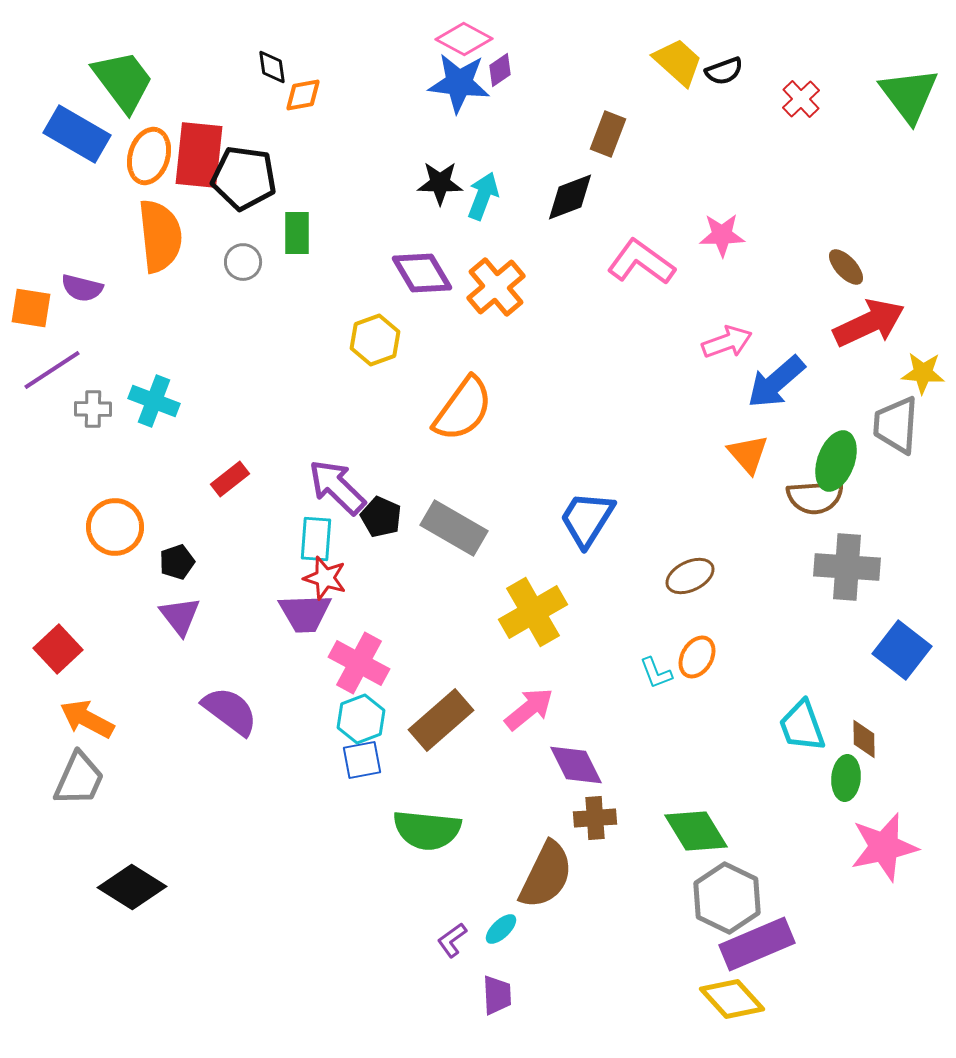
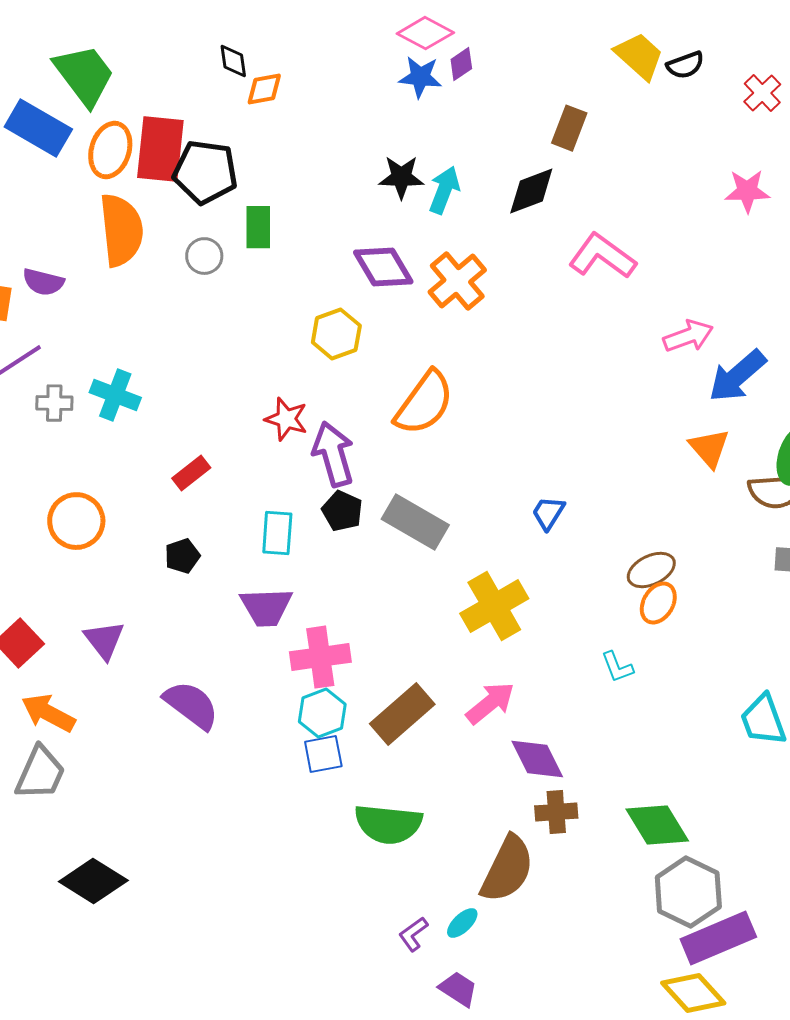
blue star: (459, 83) -> (420, 77), size x0.7
pink star: (722, 235) -> (747, 191), moved
purple arrow: (337, 487) -> (333, 454), moved, turned 30
blue trapezoid: (587, 519) -> (548, 513), size x0.6
black pentagon: (177, 562) -> (182, 556), moved
red star: (325, 578) -> (286, 419), moved
purple triangle: (180, 616) -> (104, 640), moved
orange ellipse: (697, 657) -> (658, 603), moved
pink cross: (359, 663) -> (320, 657), turned -36
purple trapezoid: (497, 995) -> (458, 989), turned -54

